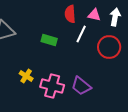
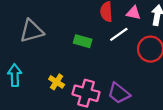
white line: (81, 34) -> (119, 34), turned 30

